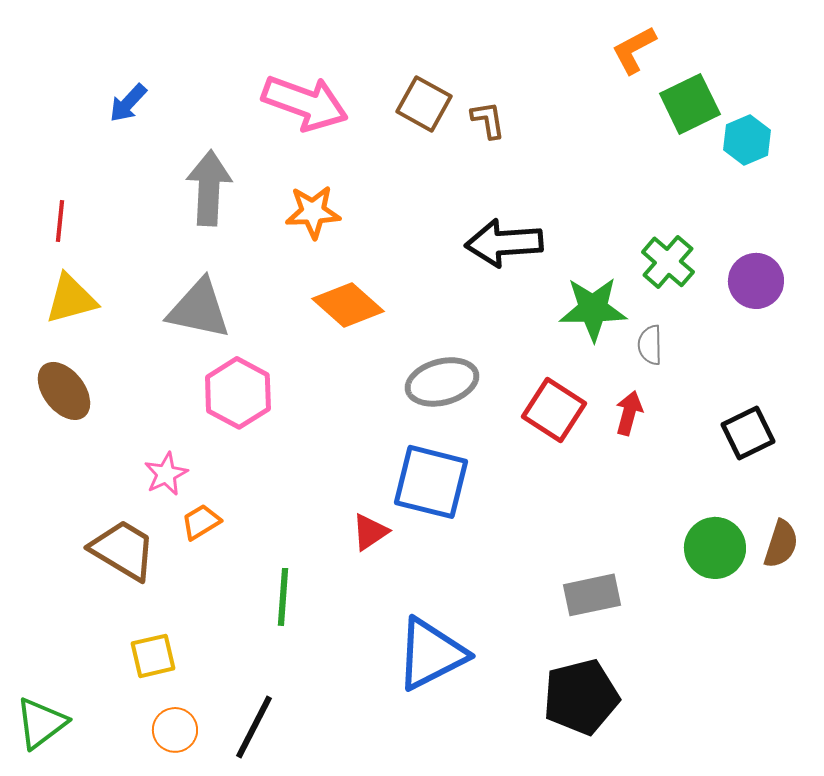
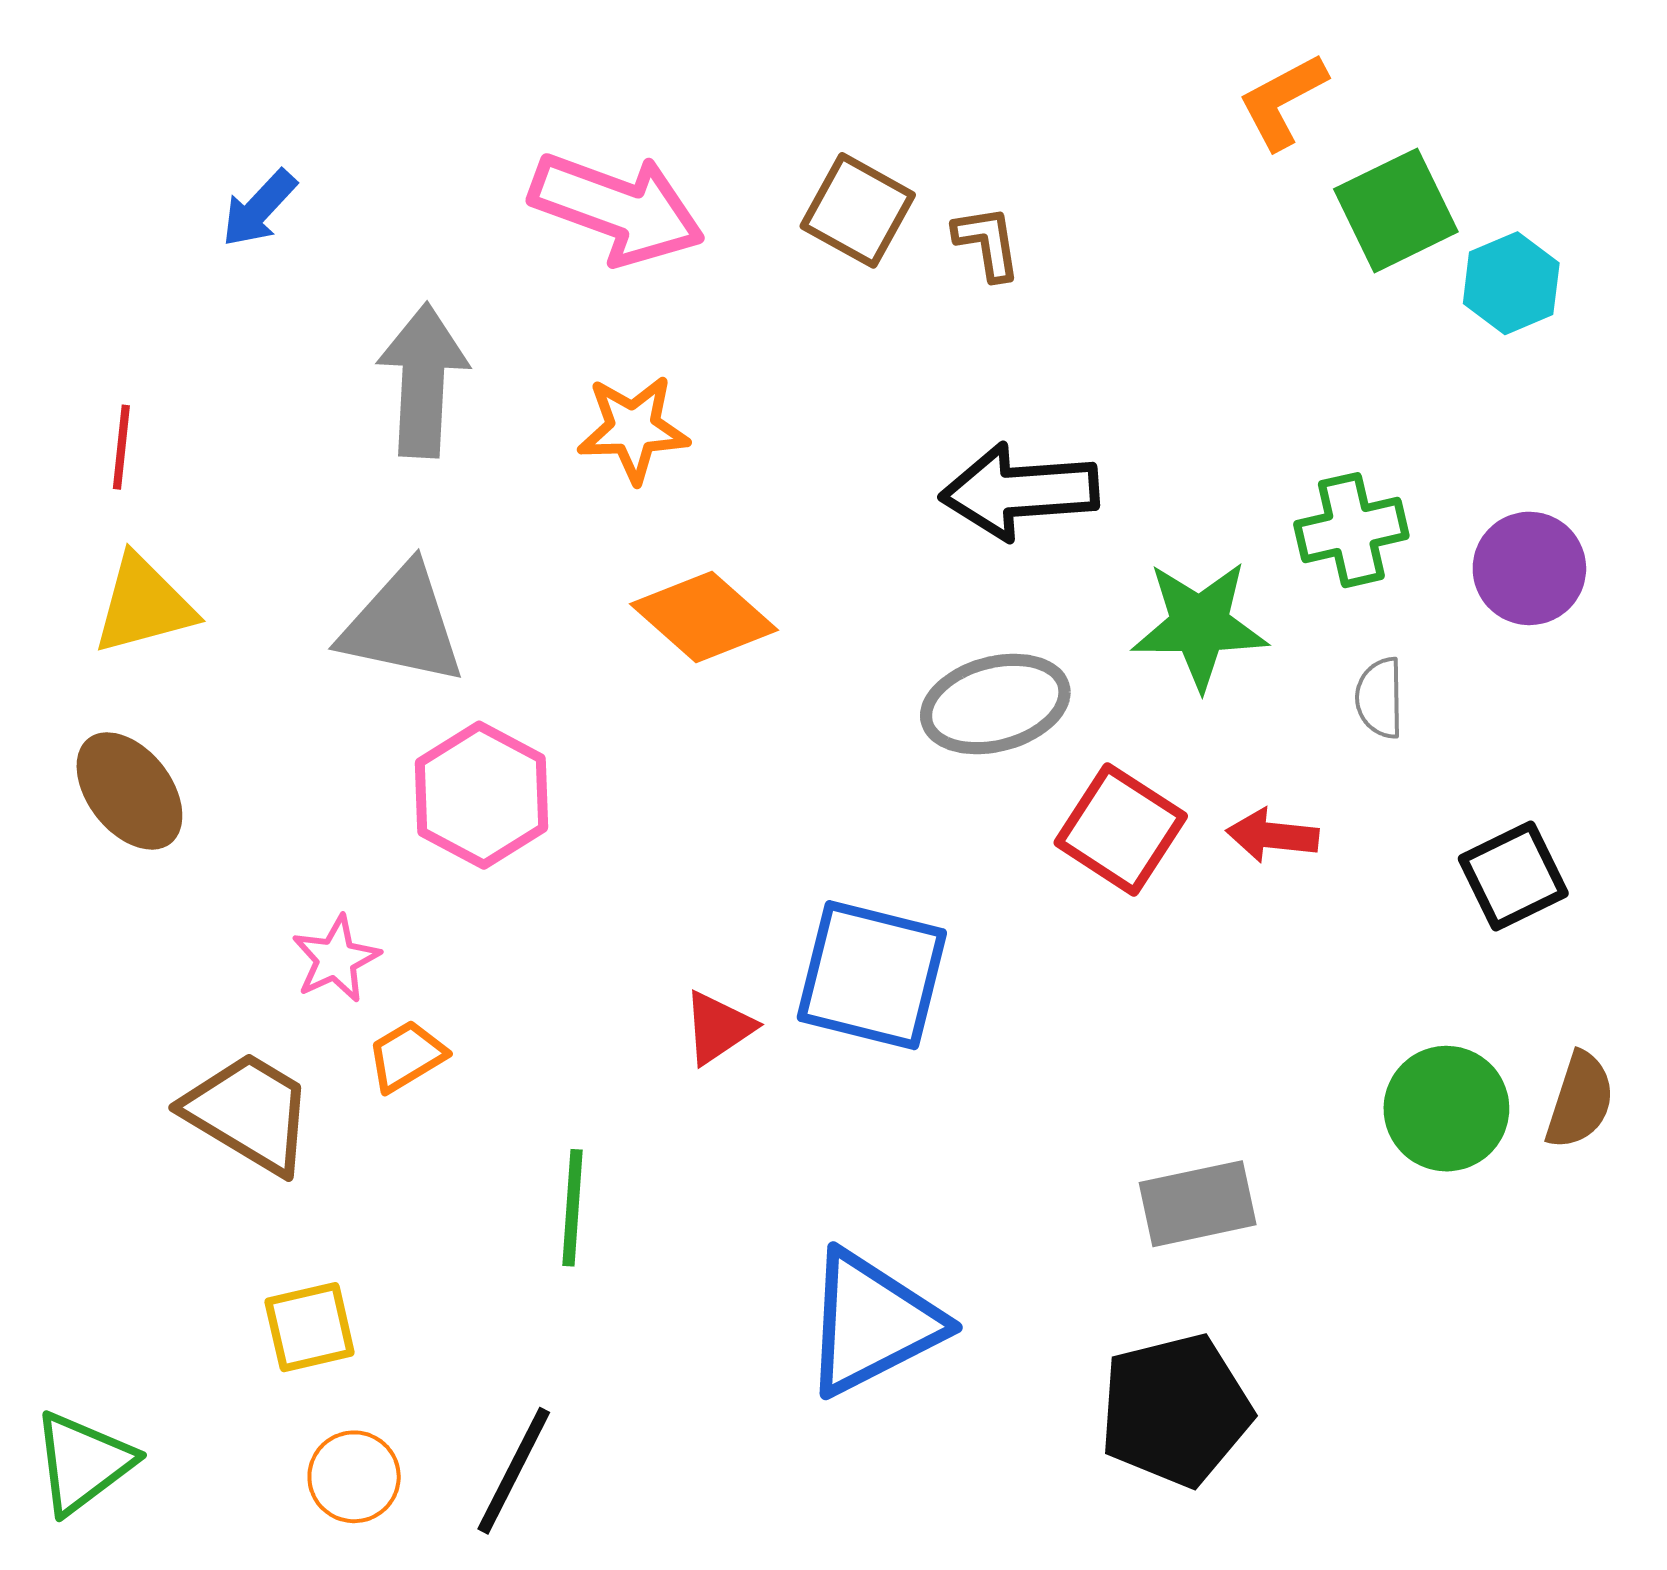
green cross: (668, 262) -> (1351, 530), turned 36
gray semicircle: (650, 345) -> (1380, 698), moved
gray ellipse: (442, 382) -> (995, 704), moved
red arrow: (629, 413) -> (1272, 835), turned -99
red triangle: (370, 532) -> (718, 1028), moved

